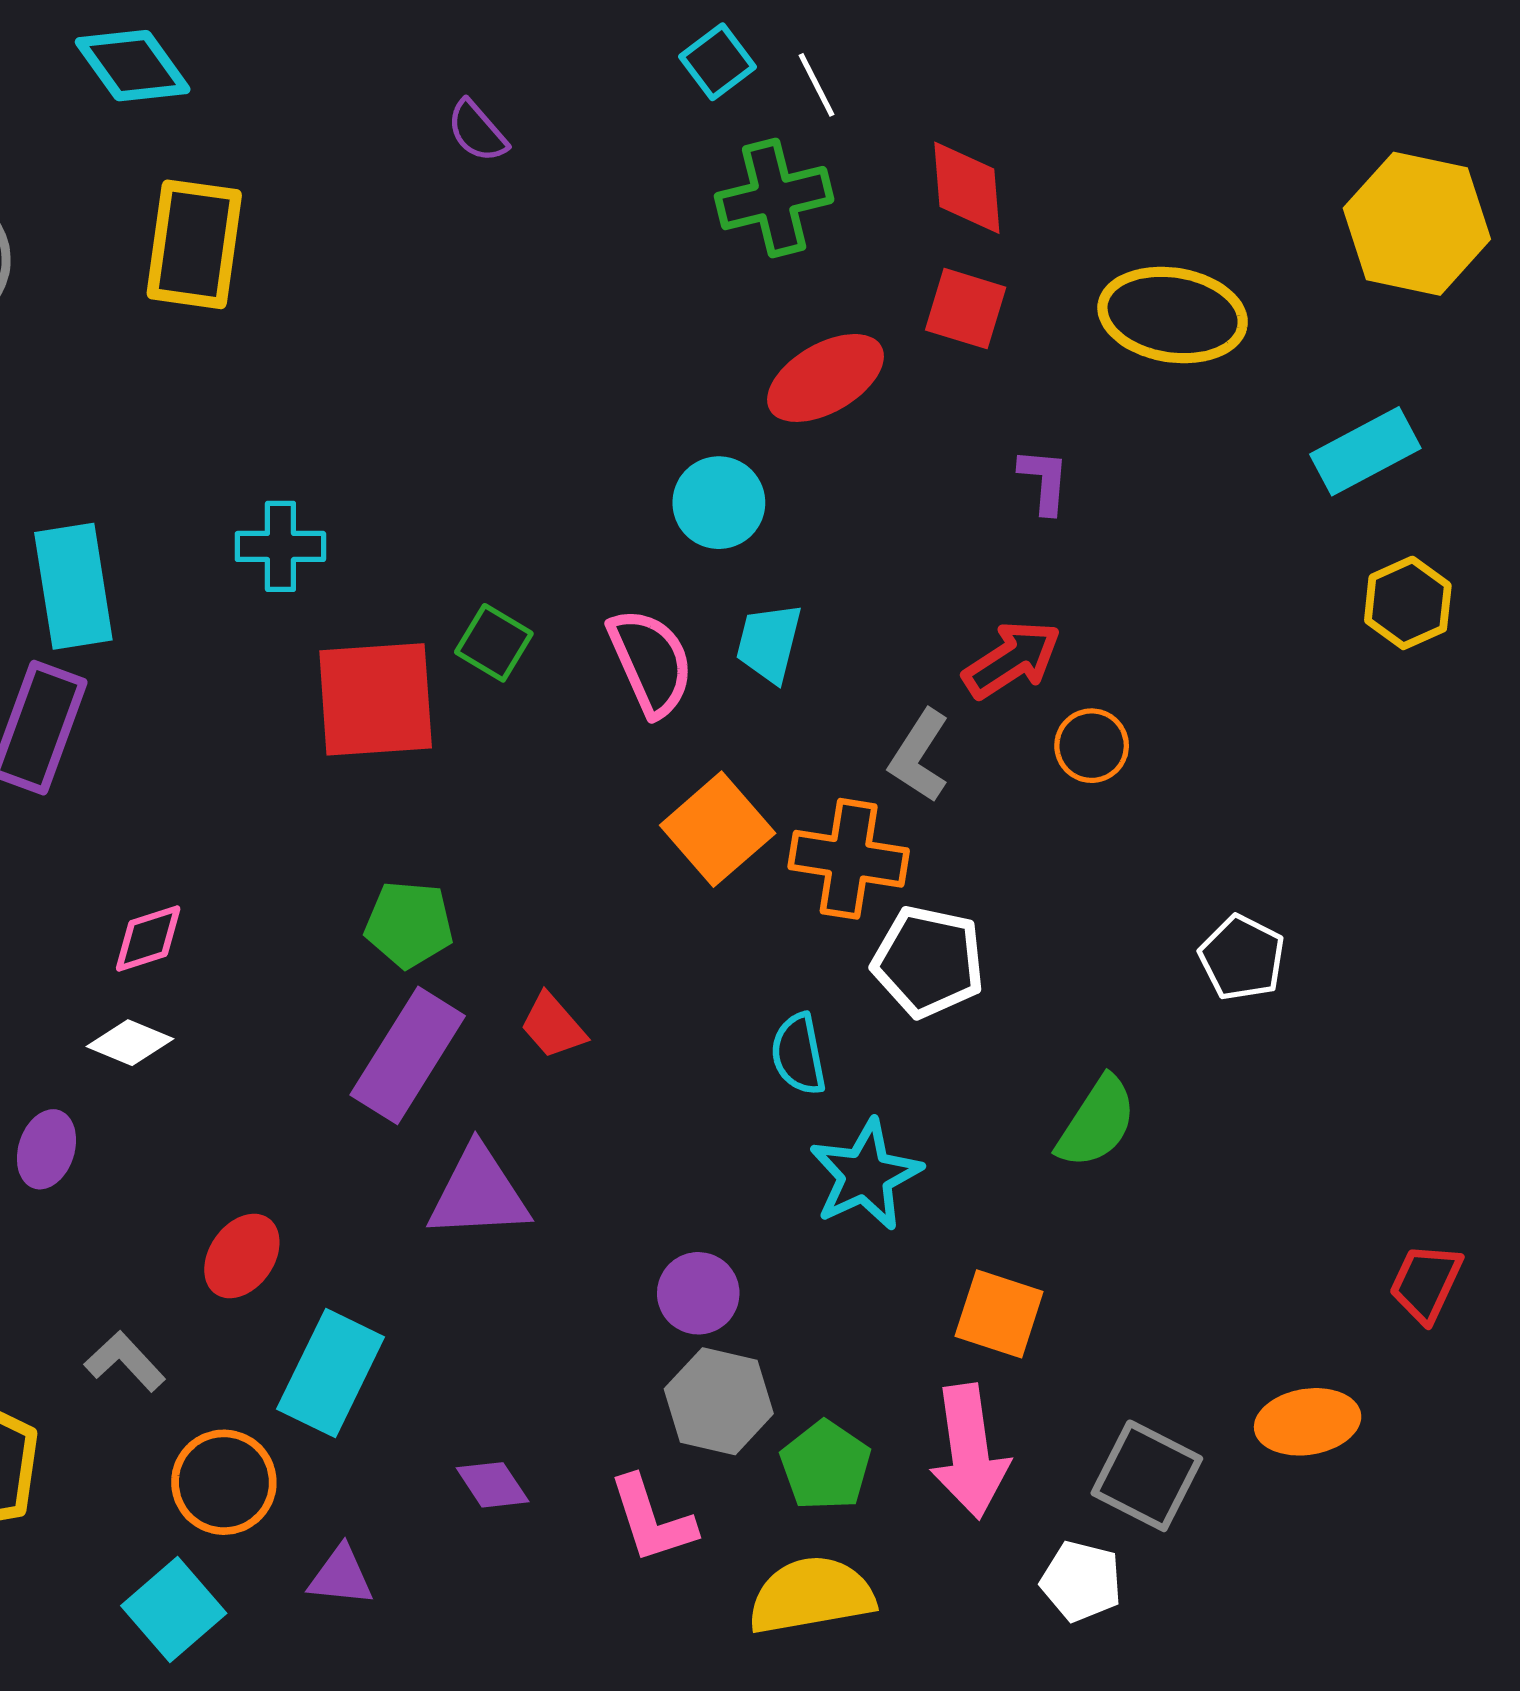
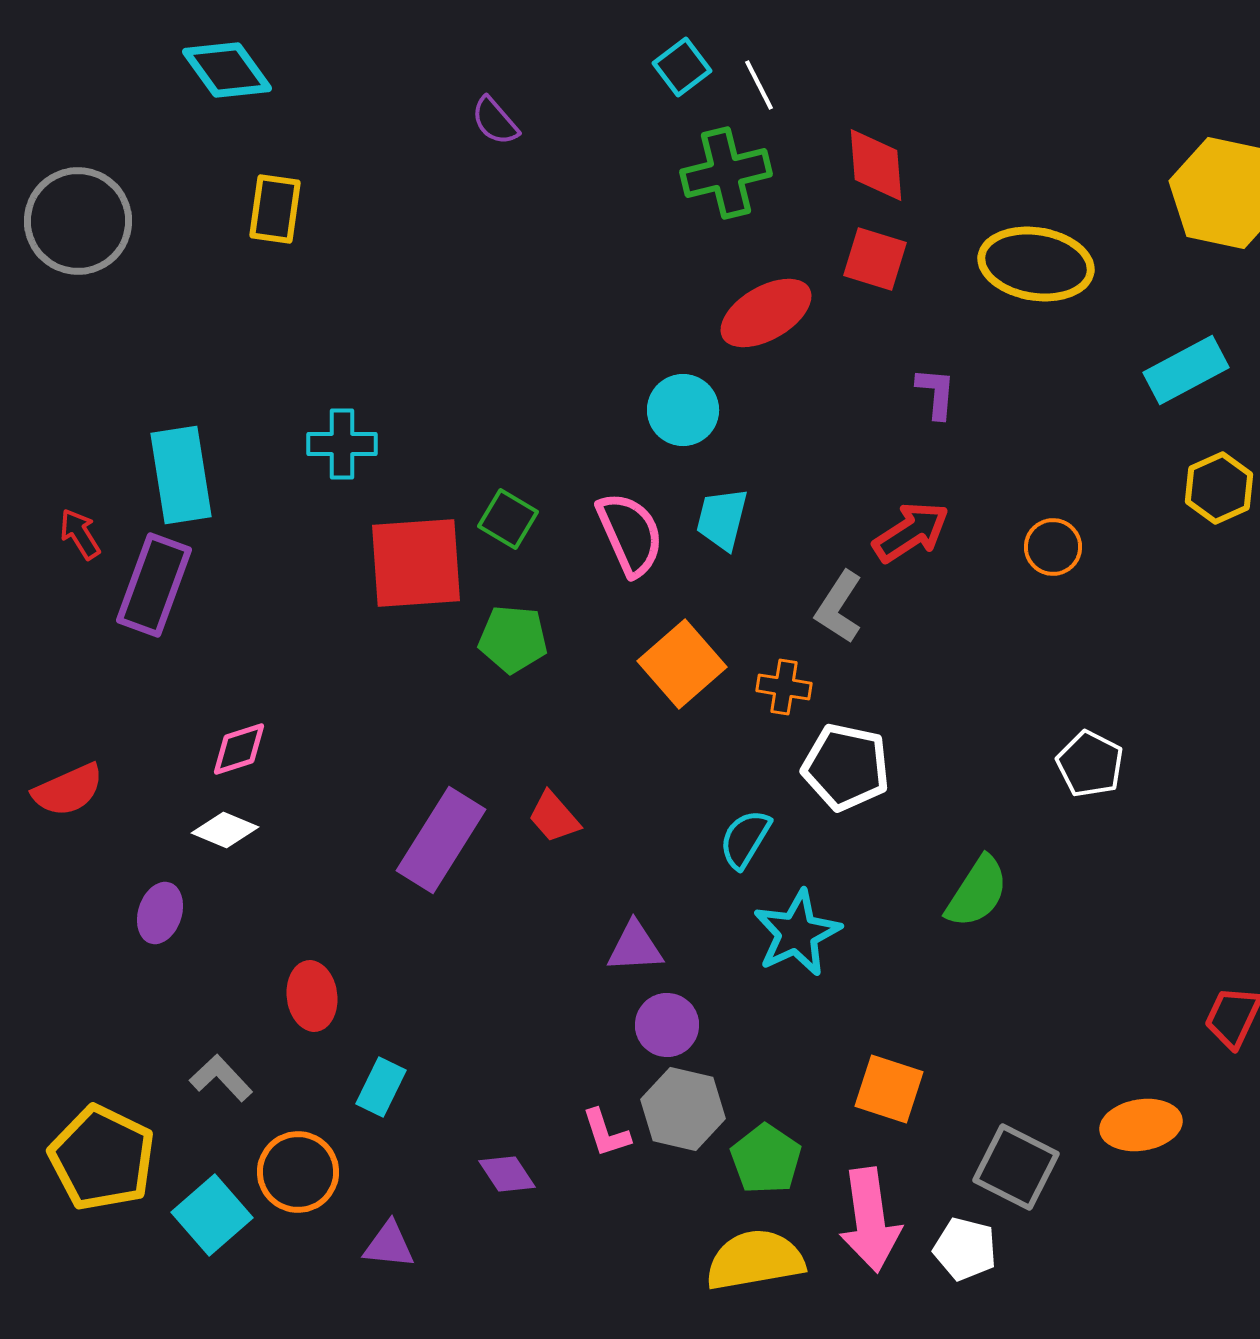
yellow rectangle: (194, 244) -> (275, 209), size x0.7
orange circle: (1092, 746) -> (1053, 547), moved
orange cross: (849, 859) -> (784, 687), size x0.6
green pentagon: (409, 924) -> (513, 639), moved
cyan semicircle: (799, 1054) -> (745, 839), turned 42
purple triangle: (478, 1193) -> (635, 947), moved, size x0.7
red ellipse: (242, 1256) -> (312, 996), turned -42
orange square: (999, 1314) -> (889, 1089), moved
cyan rectangle: (331, 1373) -> (381, 1087), size x0.6
pink arrow: (969, 1451) -> (870, 1220), moved
pink L-shape: (652, 1520) -> (606, 1133), moved, size x0.7
cyan square: (174, 1609) -> (212, 1215), moved

